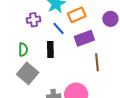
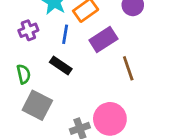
blue line: (59, 28) -> (65, 34), turned 64
black rectangle: (50, 49) -> (61, 65), turned -42

